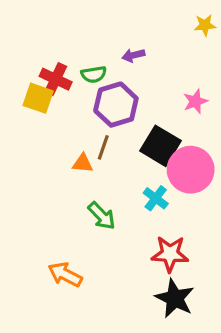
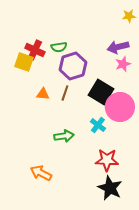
purple arrow: (133, 55) -> (118, 47), moved, size x1.5
orange triangle: (83, 163) -> (43, 94), moved
green arrow: (102, 216) -> (64, 136), turned -54

